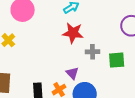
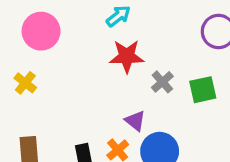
gray cross: (92, 52) -> (162, 82), turned -32

